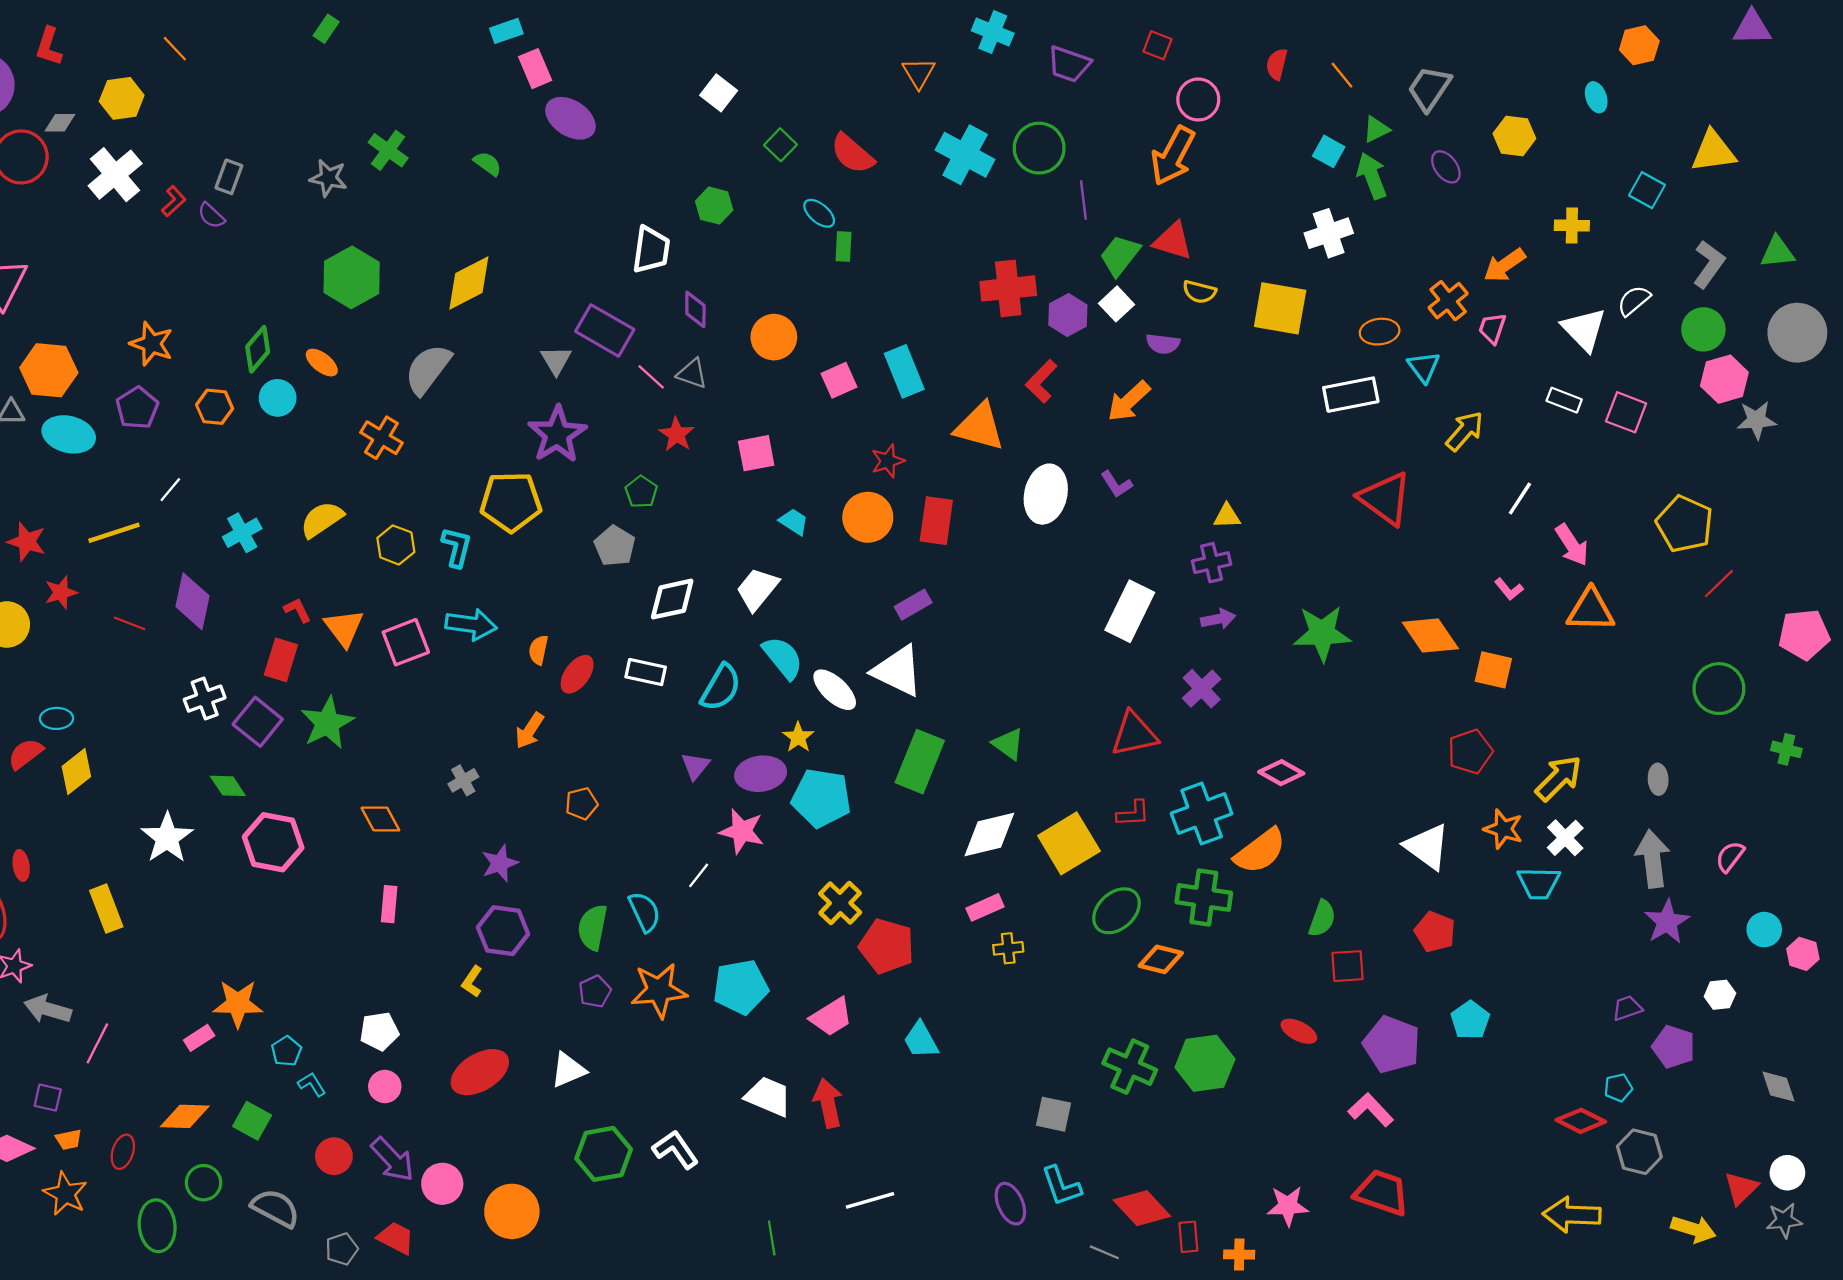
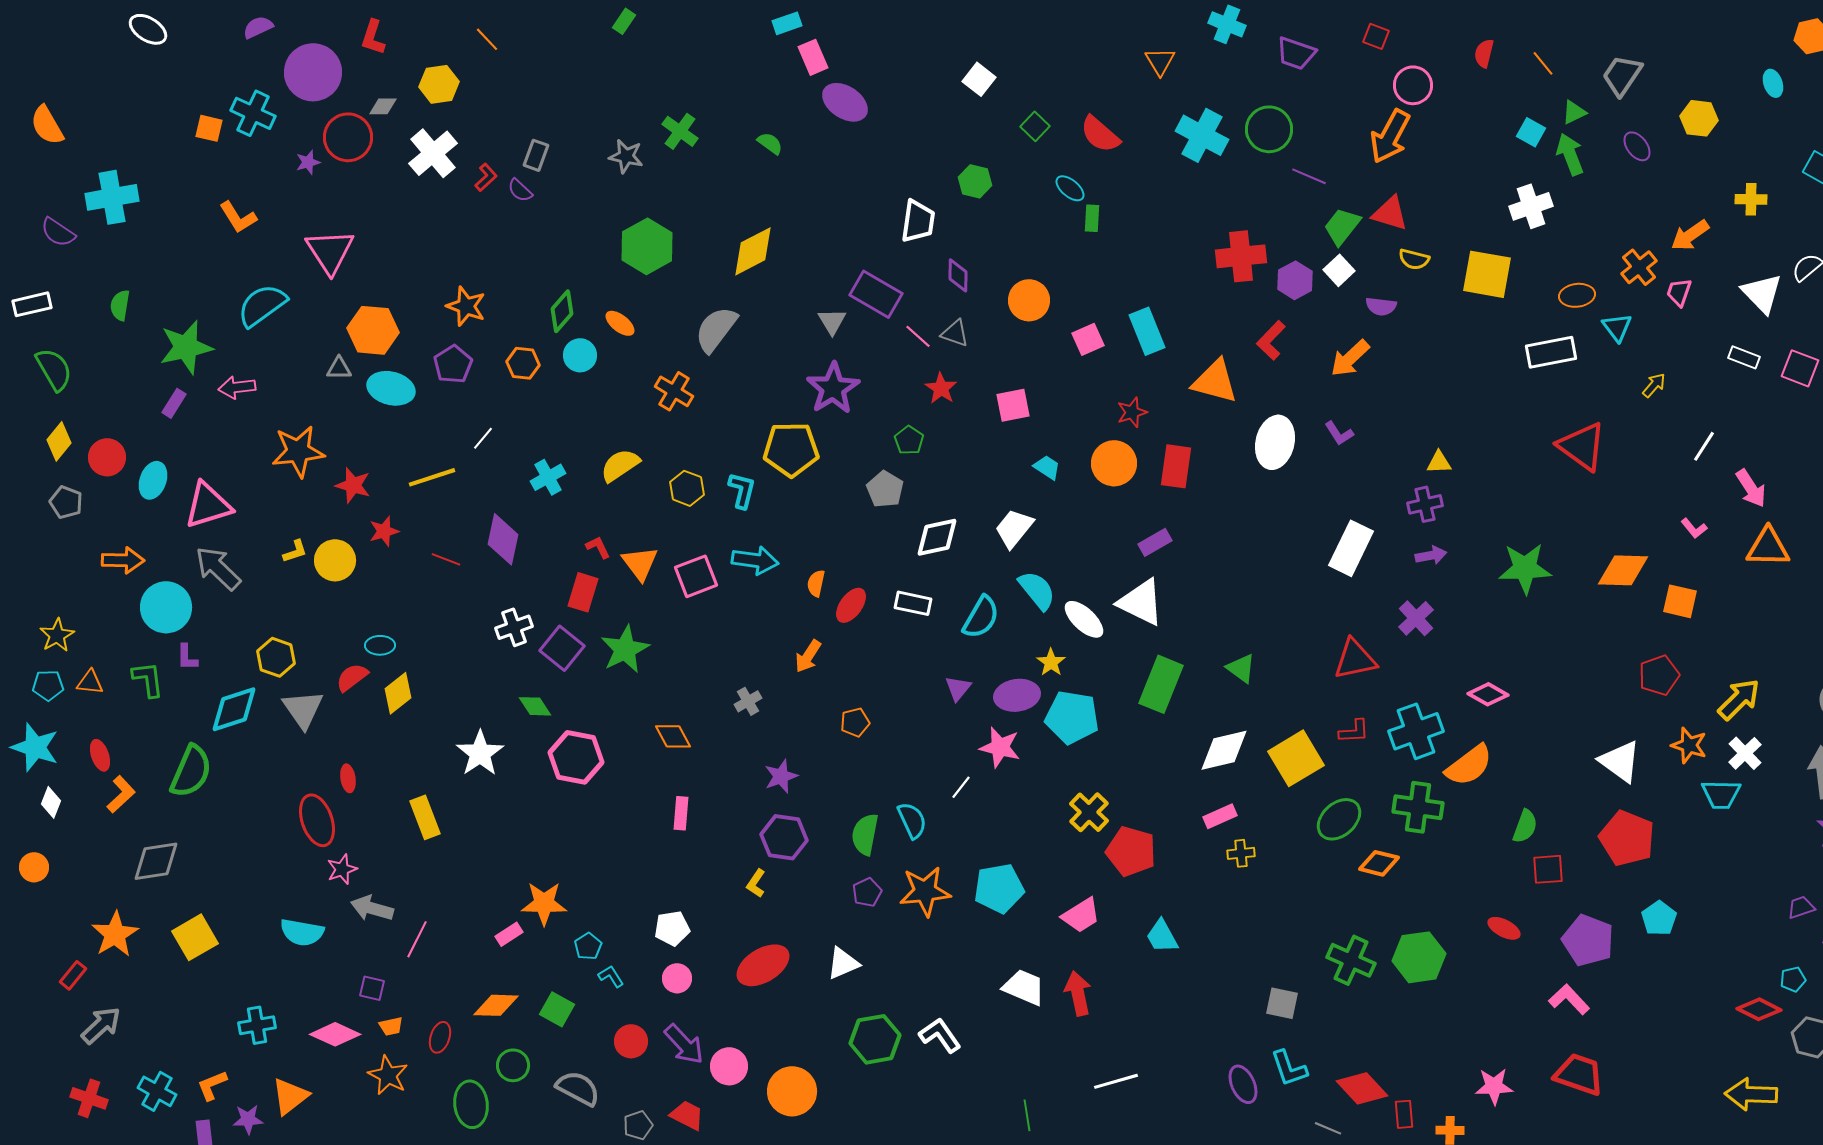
purple line: (1083, 200) -> (1309, 176), turned -60
yellow arrow: (1465, 431) -> (1654, 385), size x0.7
orange diamond: (1430, 636) -> (1623, 570), turned -54
red pentagon: (1435, 932) -> (1627, 838), size x1.5

